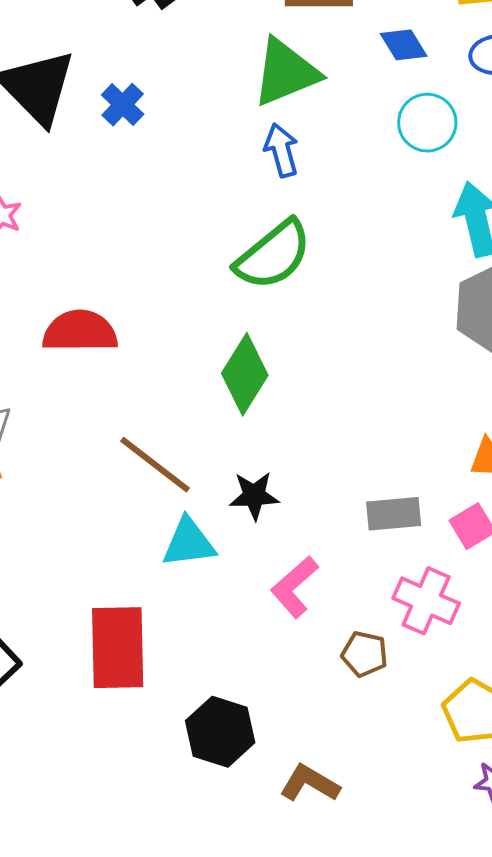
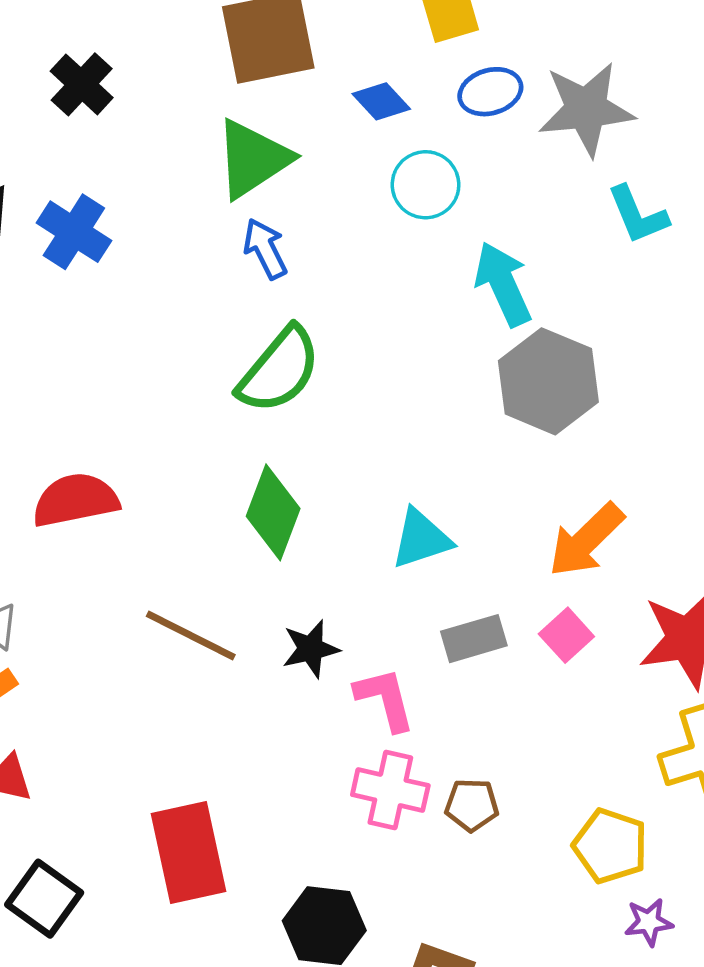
blue cross: (123, 105) -> (74, 232), size x1.4
cyan triangle: (189, 543) -> (421, 539), moved
pink L-shape: (294, 587) -> (385, 699), moved, turned 128
pink cross: (426, 601) -> (390, 790), moved

